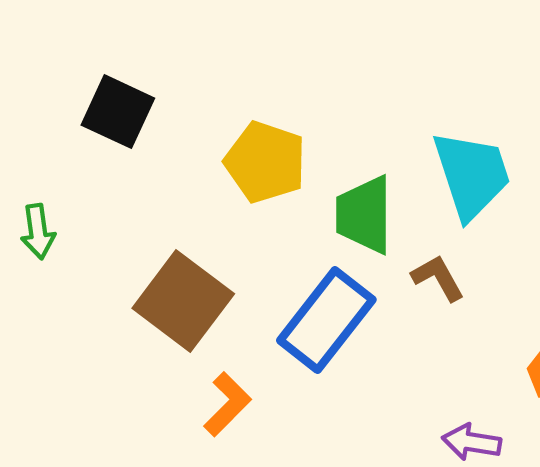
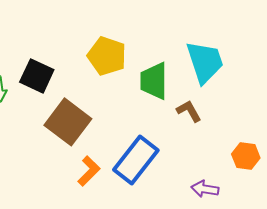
black square: (118, 112) -> (37, 76), moved
blue rectangle: (326, 320) -> (136, 160), moved

